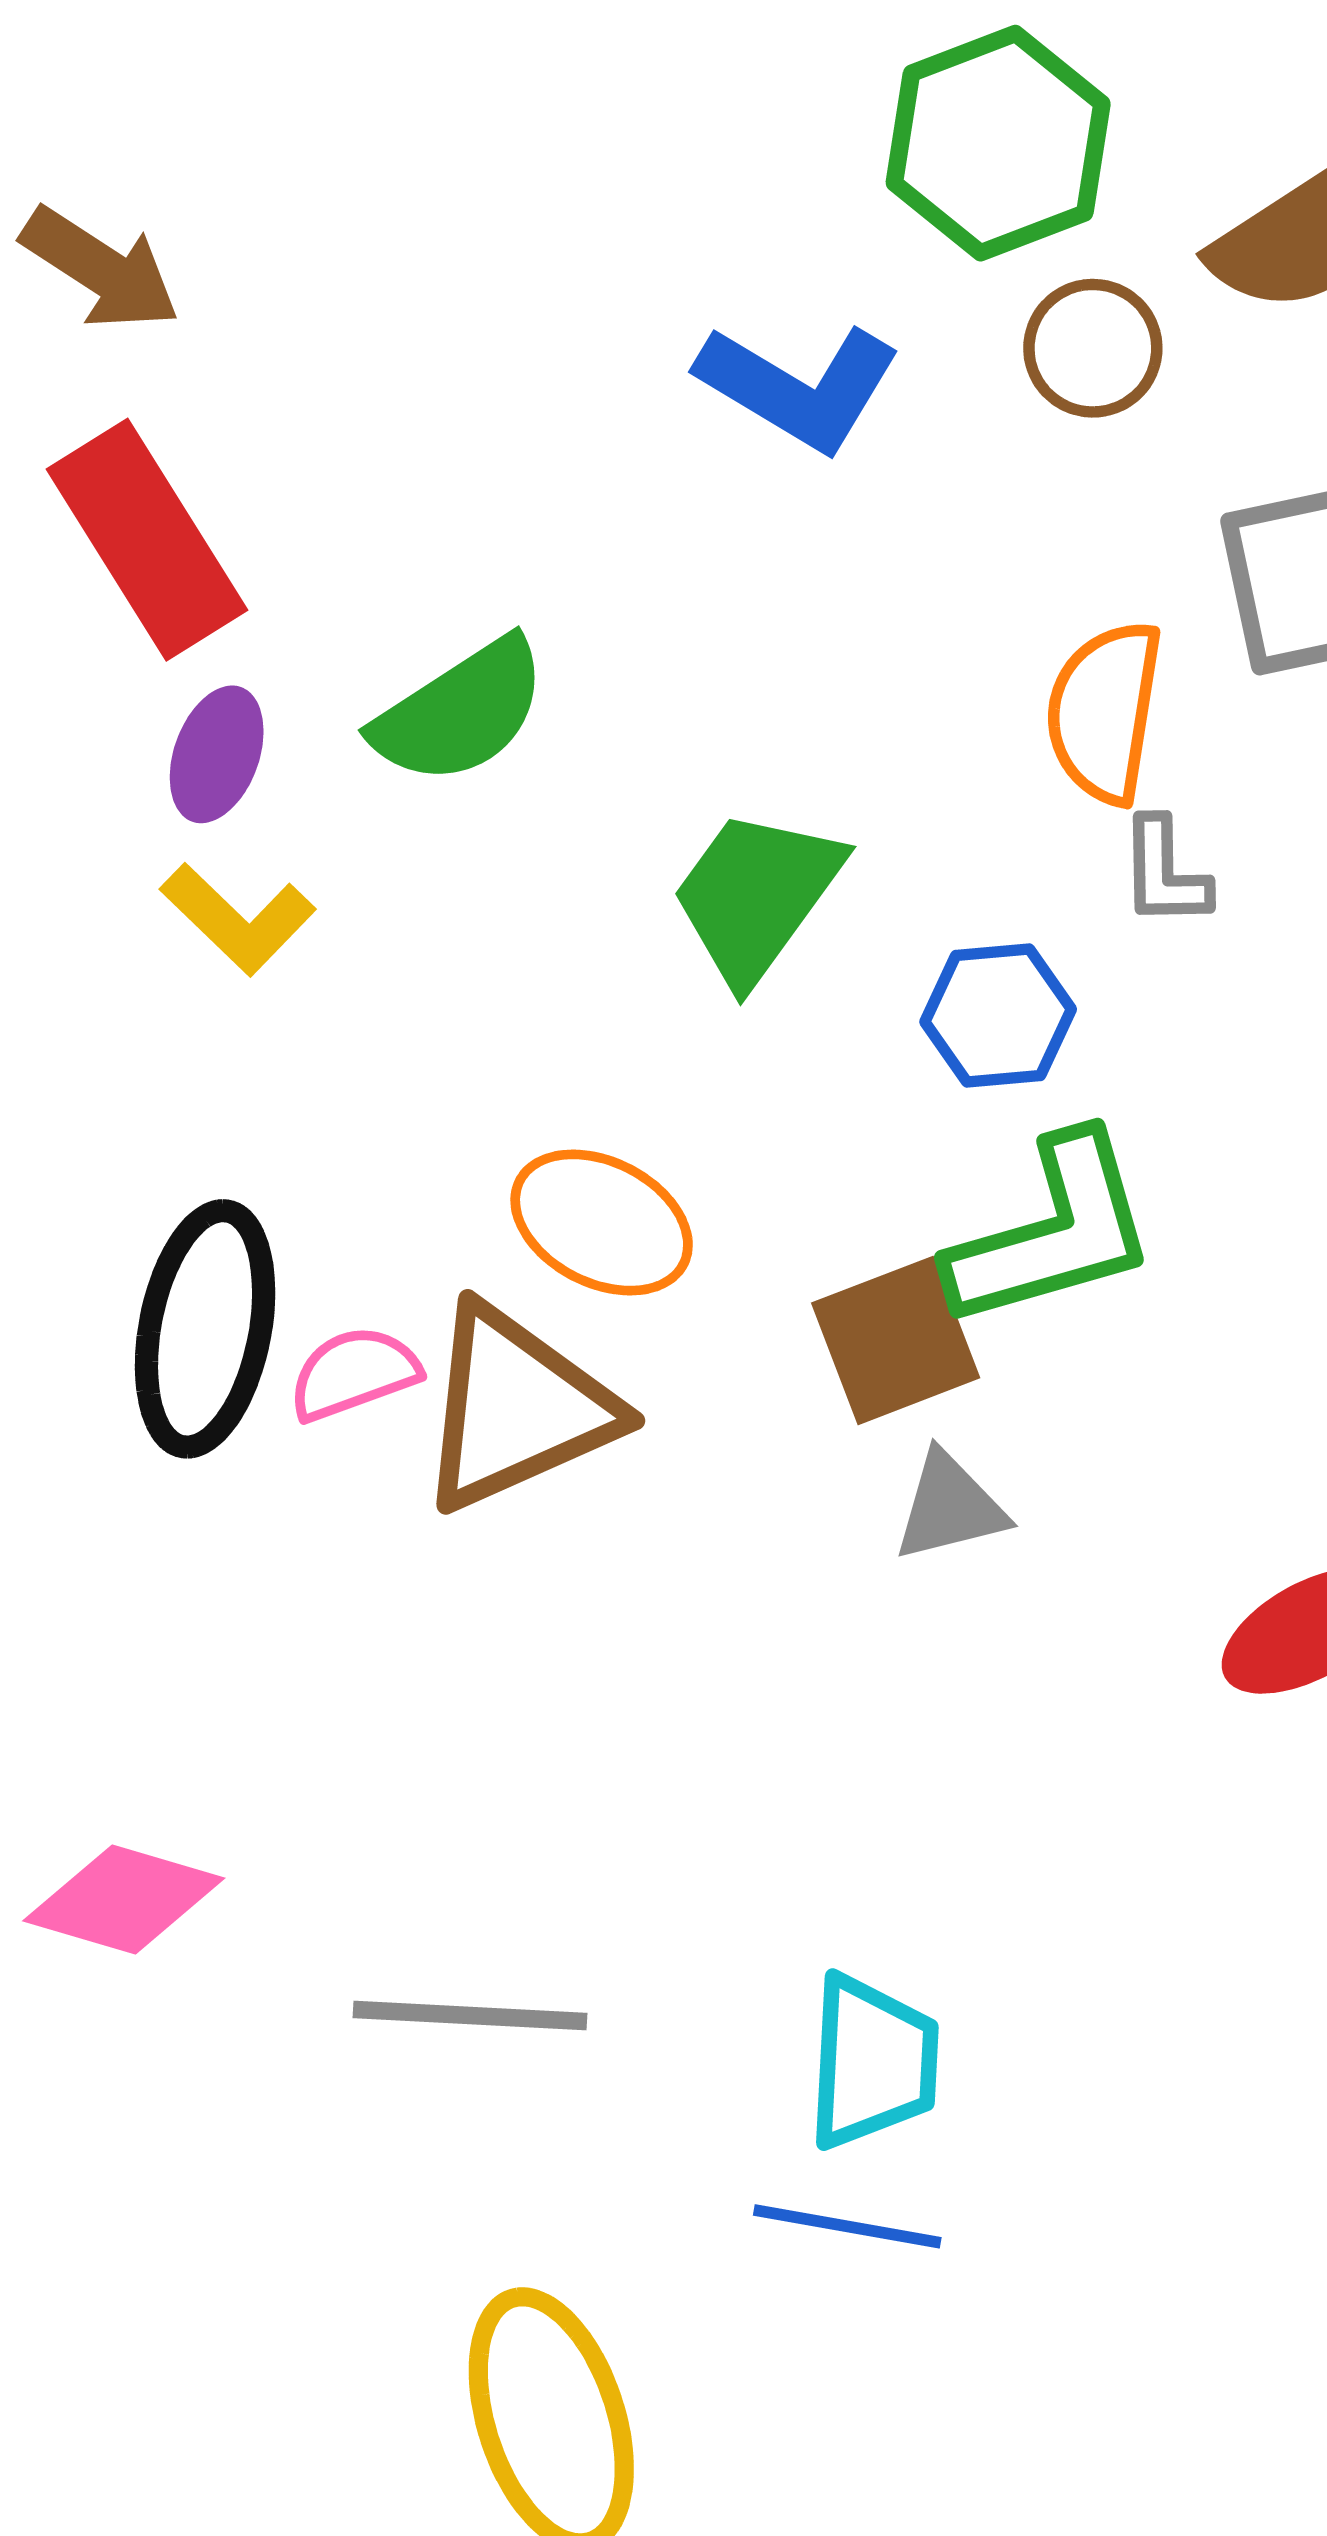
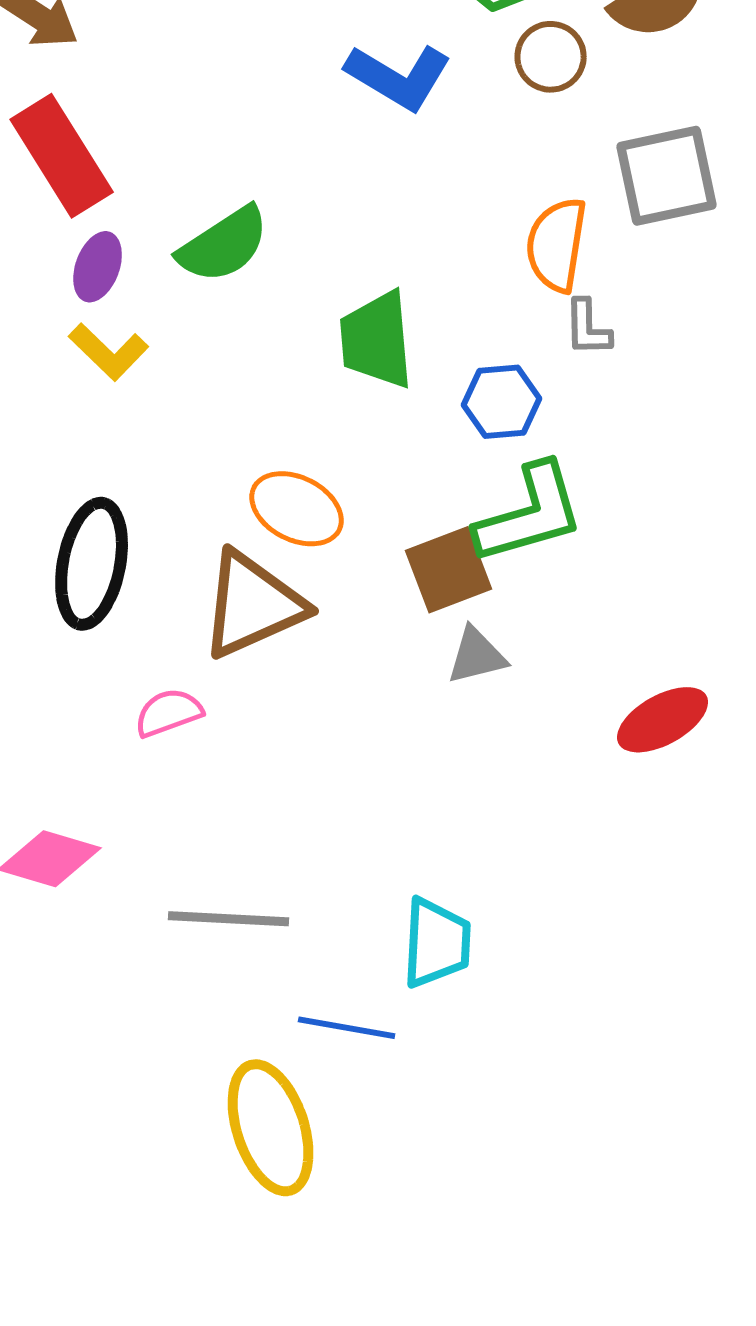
green trapezoid: (756, 896) -> (377, 340), turned -41
pink semicircle: (354, 1373) -> (169, 713), moved
blue line: (847, 2226) -> (347, 1028), moved

